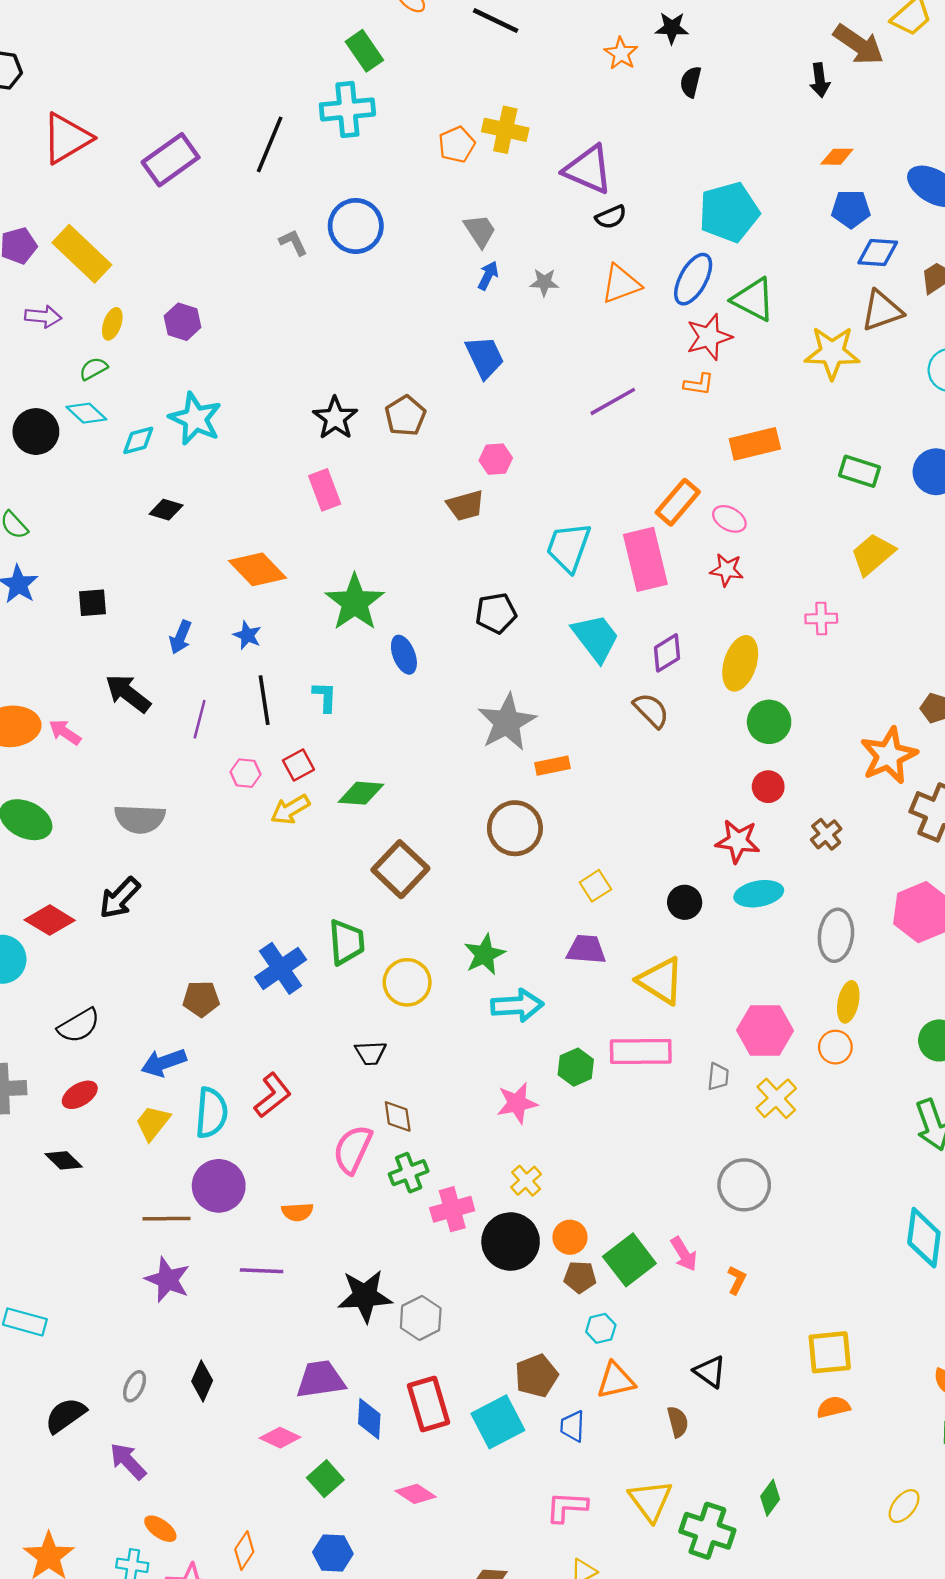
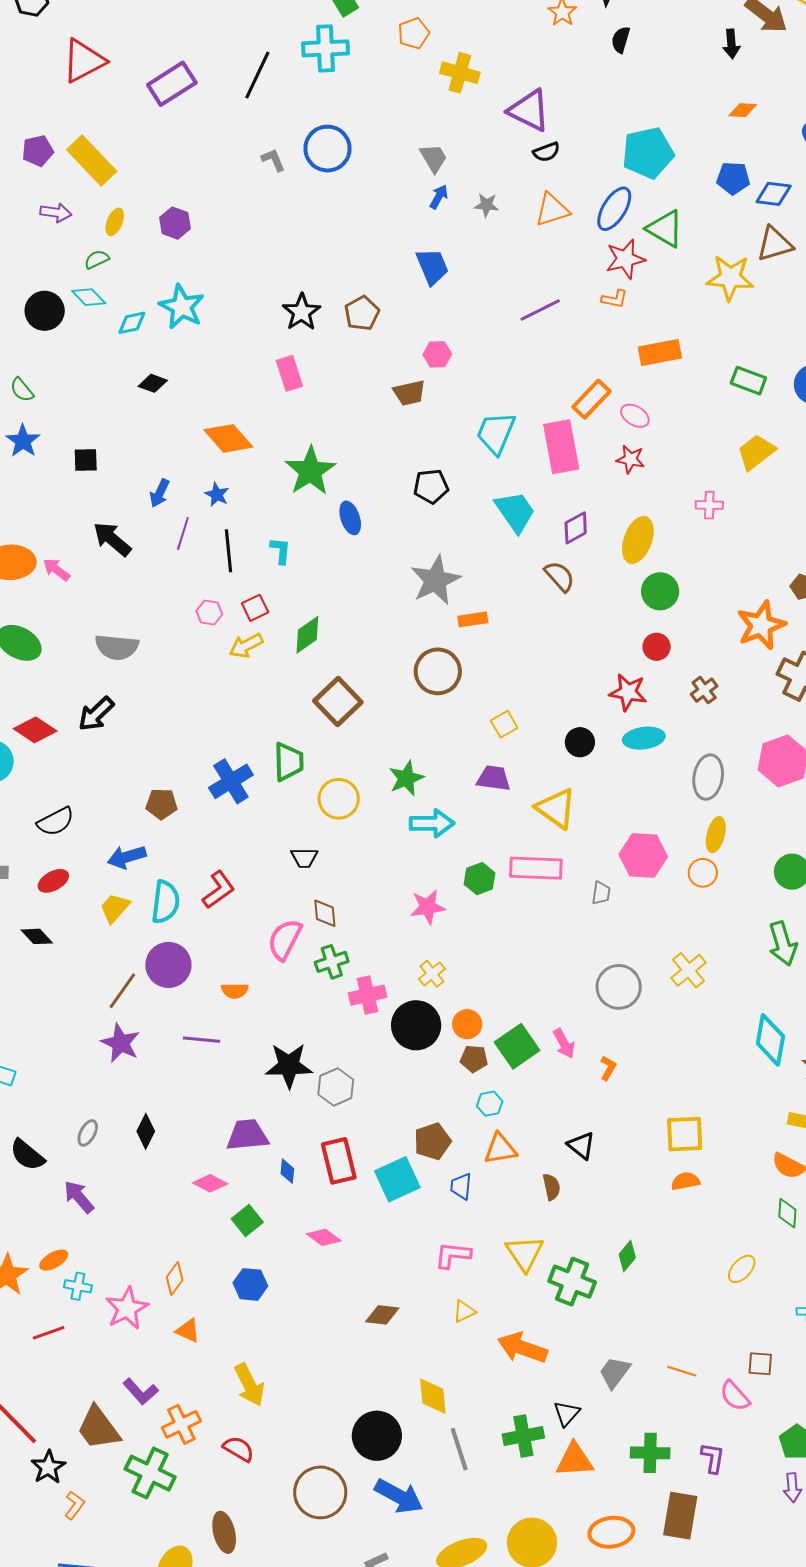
orange pentagon: (457, 144) -> (414, 33), moved
blue pentagon: (851, 209) -> (733, 178), moved
purple line: (200, 719) -> (183, 533), moved
green diamond: (361, 793) -> (307, 635), turned -42
yellow cross: (776, 1098) -> (689, 970), moved
brown line: (167, 1219) -> (122, 991), turned -57
black semicircle: (65, 1415) -> (27, 1155), turned -108
blue diamond: (369, 1419) -> (287, 1171), size x0.7
orange ellipse: (160, 1529) -> (54, 1260), moved, turned -68

